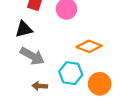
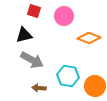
orange diamond: (89, 46) -> (89, 38), moved

